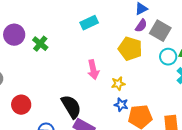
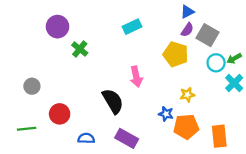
purple circle: (14, 35) -> (57, 27), moved
yellow star: (118, 84) -> (187, 95), moved
black semicircle: (71, 107) -> (113, 101), moved

